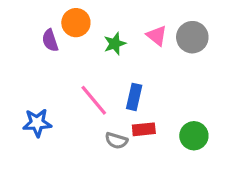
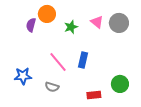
purple semicircle: (50, 40) -> (31, 25), turned 32
red rectangle: (144, 129) -> (94, 95), moved
gray semicircle: (116, 141) -> (52, 87), moved

